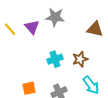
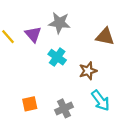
cyan cross: (55, 59) -> (57, 57), moved, turned -35

